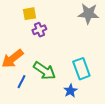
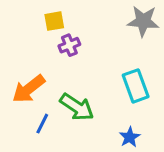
cyan rectangle: (81, 69) -> (136, 86), moved
blue star: (70, 91) -> (130, 137), moved

